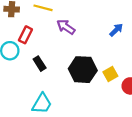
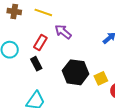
red rectangle: (25, 35) -> (40, 43), moved

